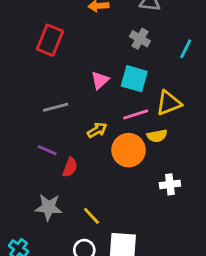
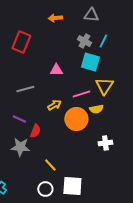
cyan line: (186, 49) -> (103, 41), moved
cyan square: (134, 79) -> (90, 62), moved
pink triangle: (100, 80) -> (56, 70), turned 40
yellow triangle: (169, 103) -> (104, 86), turned -36
gray star: (49, 207) -> (20, 147), moved

